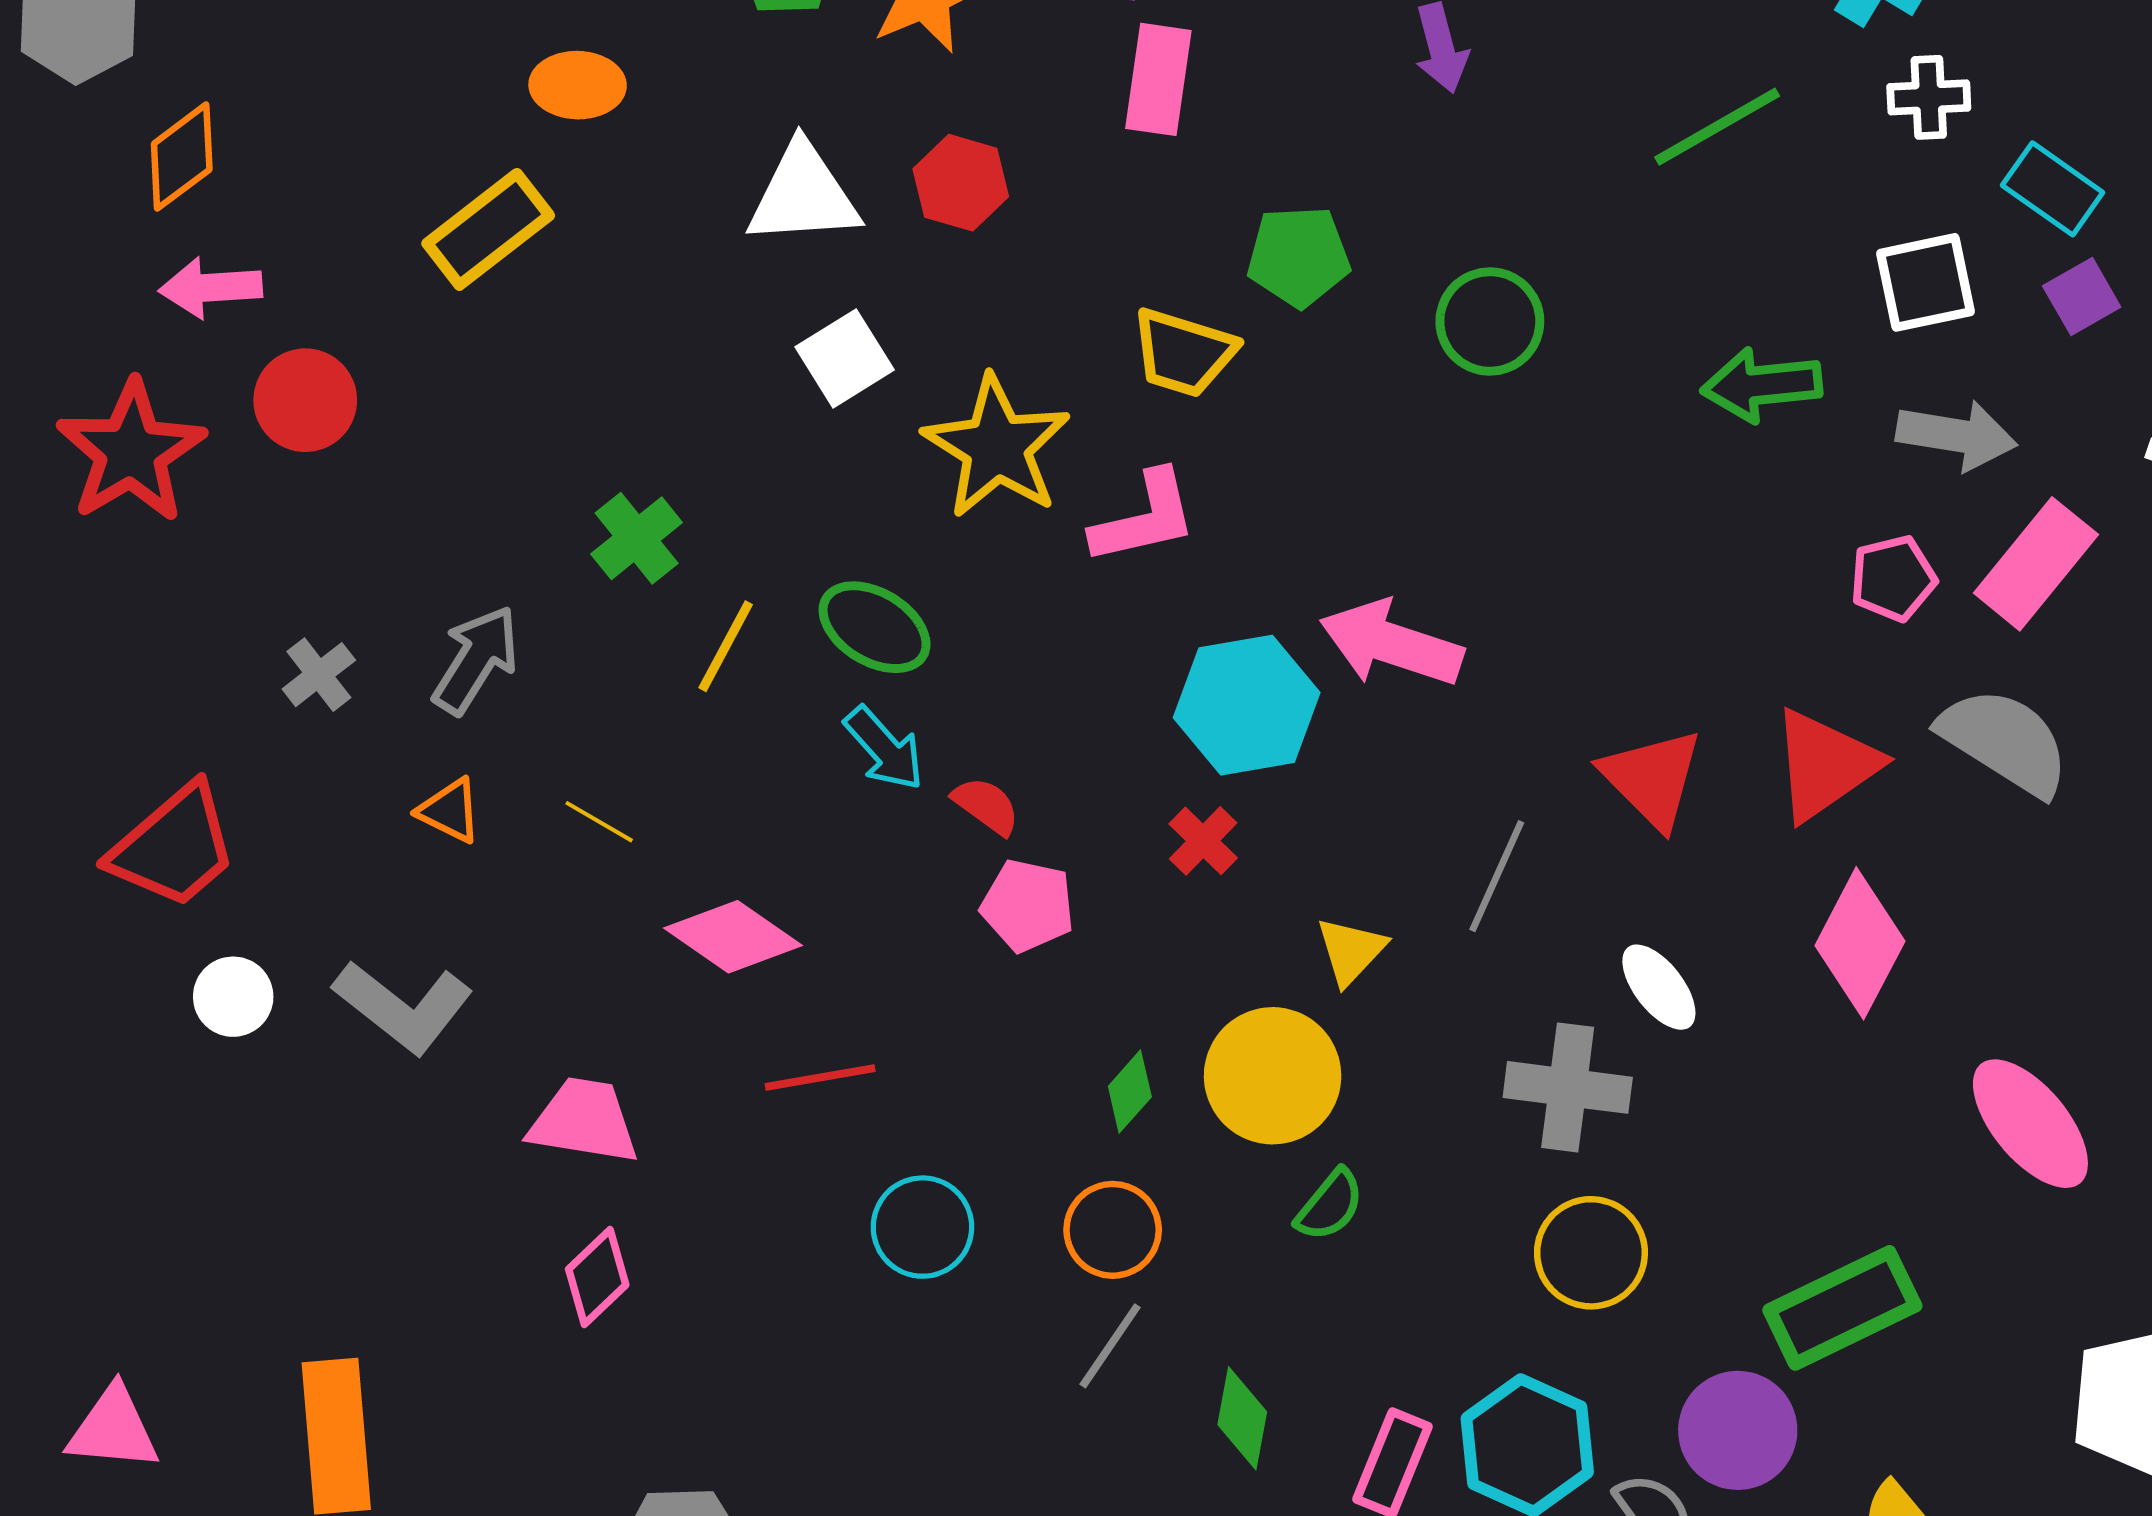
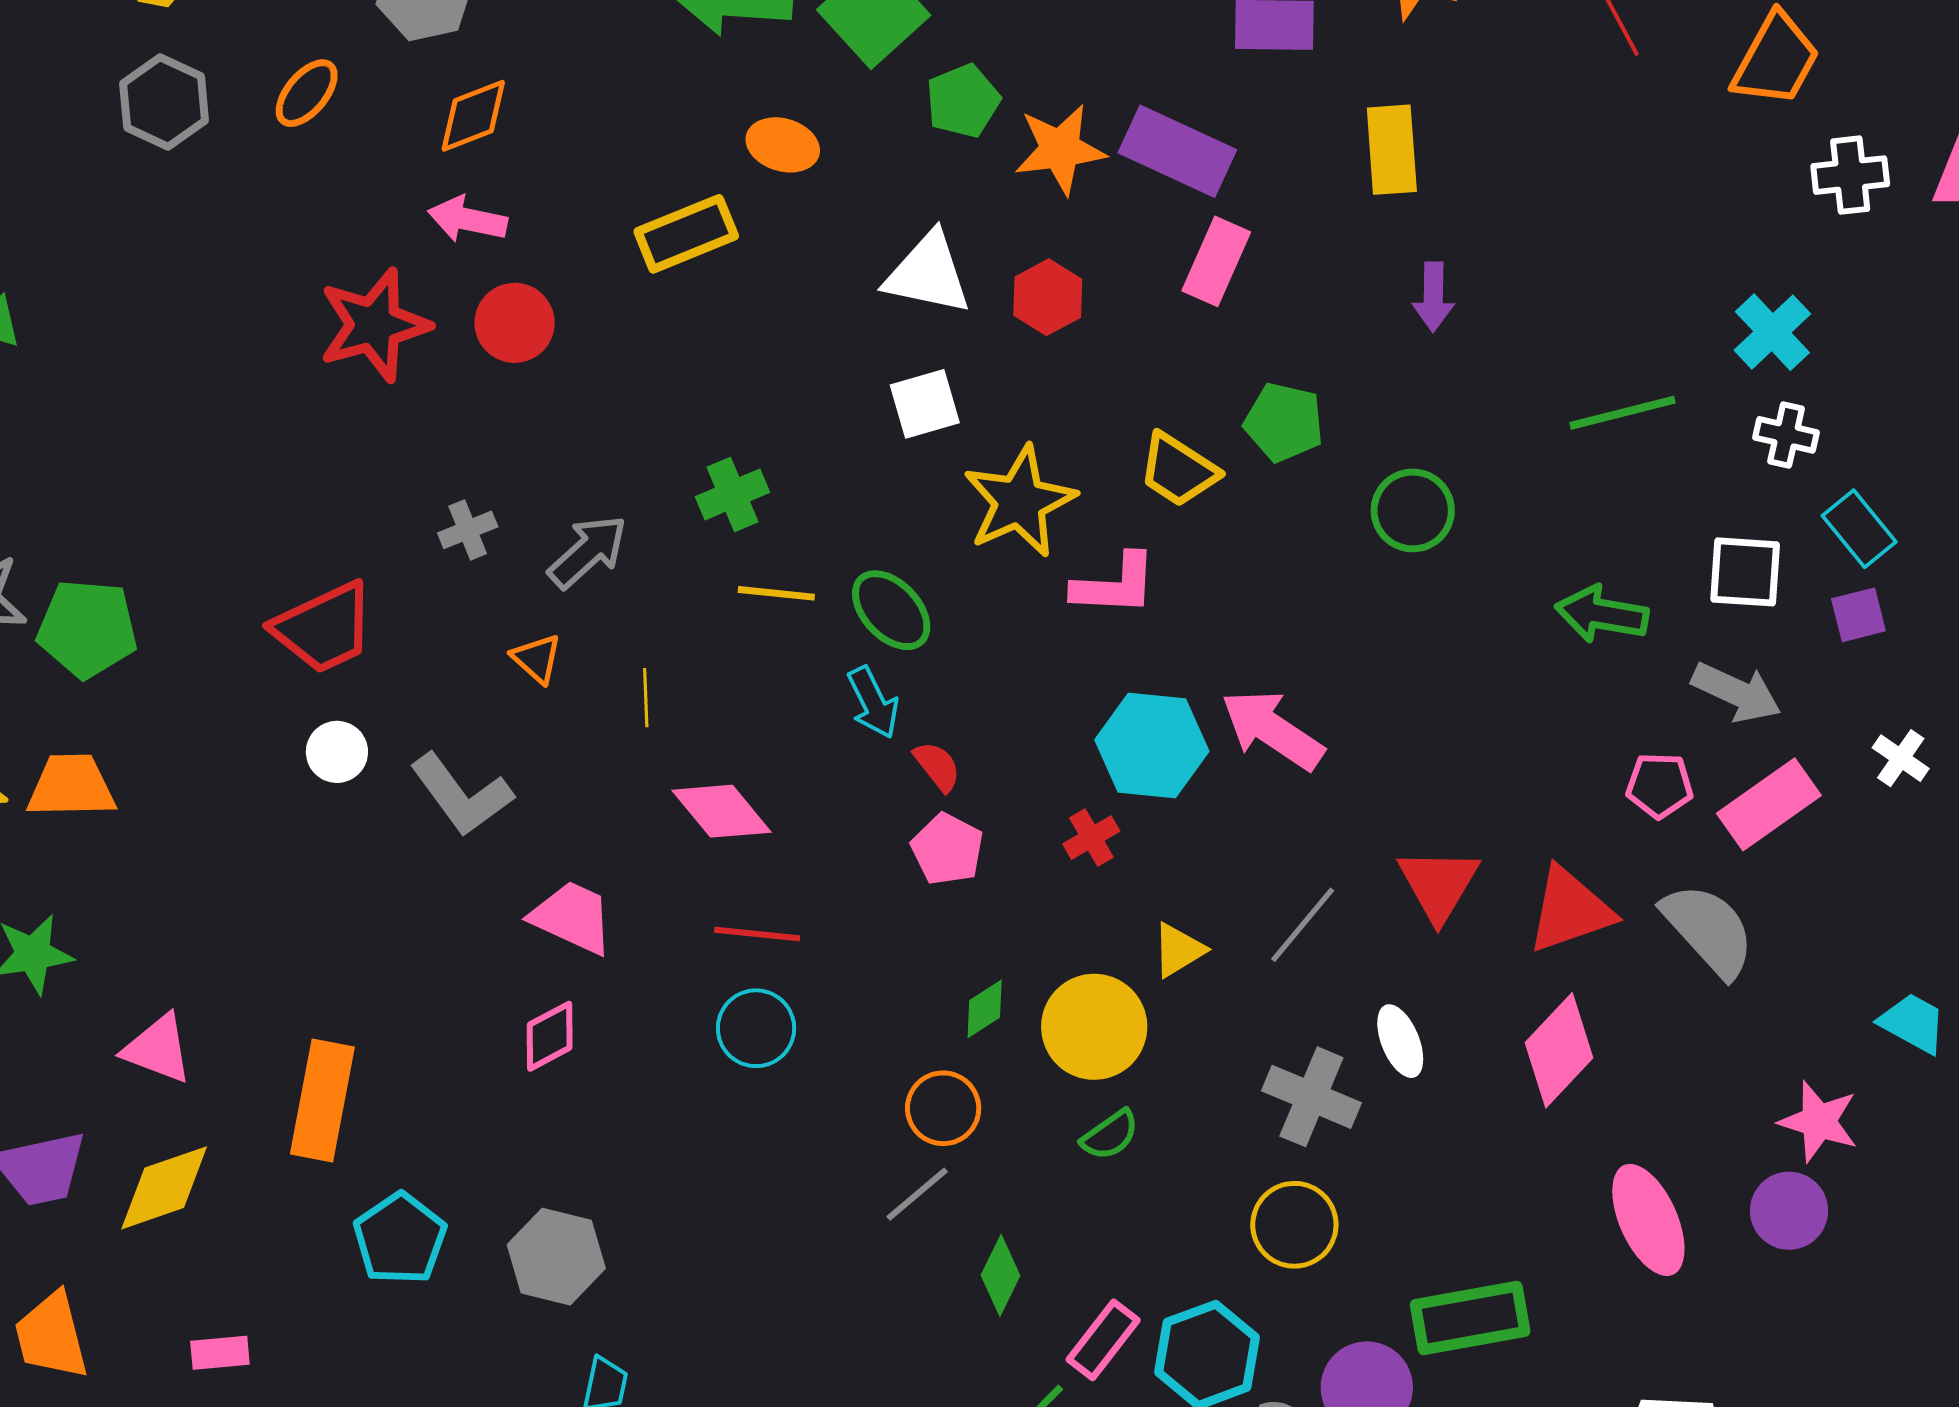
yellow line: (726, 646) -> (776, 593), turned 52
yellow line: (599, 822) -> (646, 698), turned 42
cyan circle: (922, 1227) -> (756, 1028), moved

